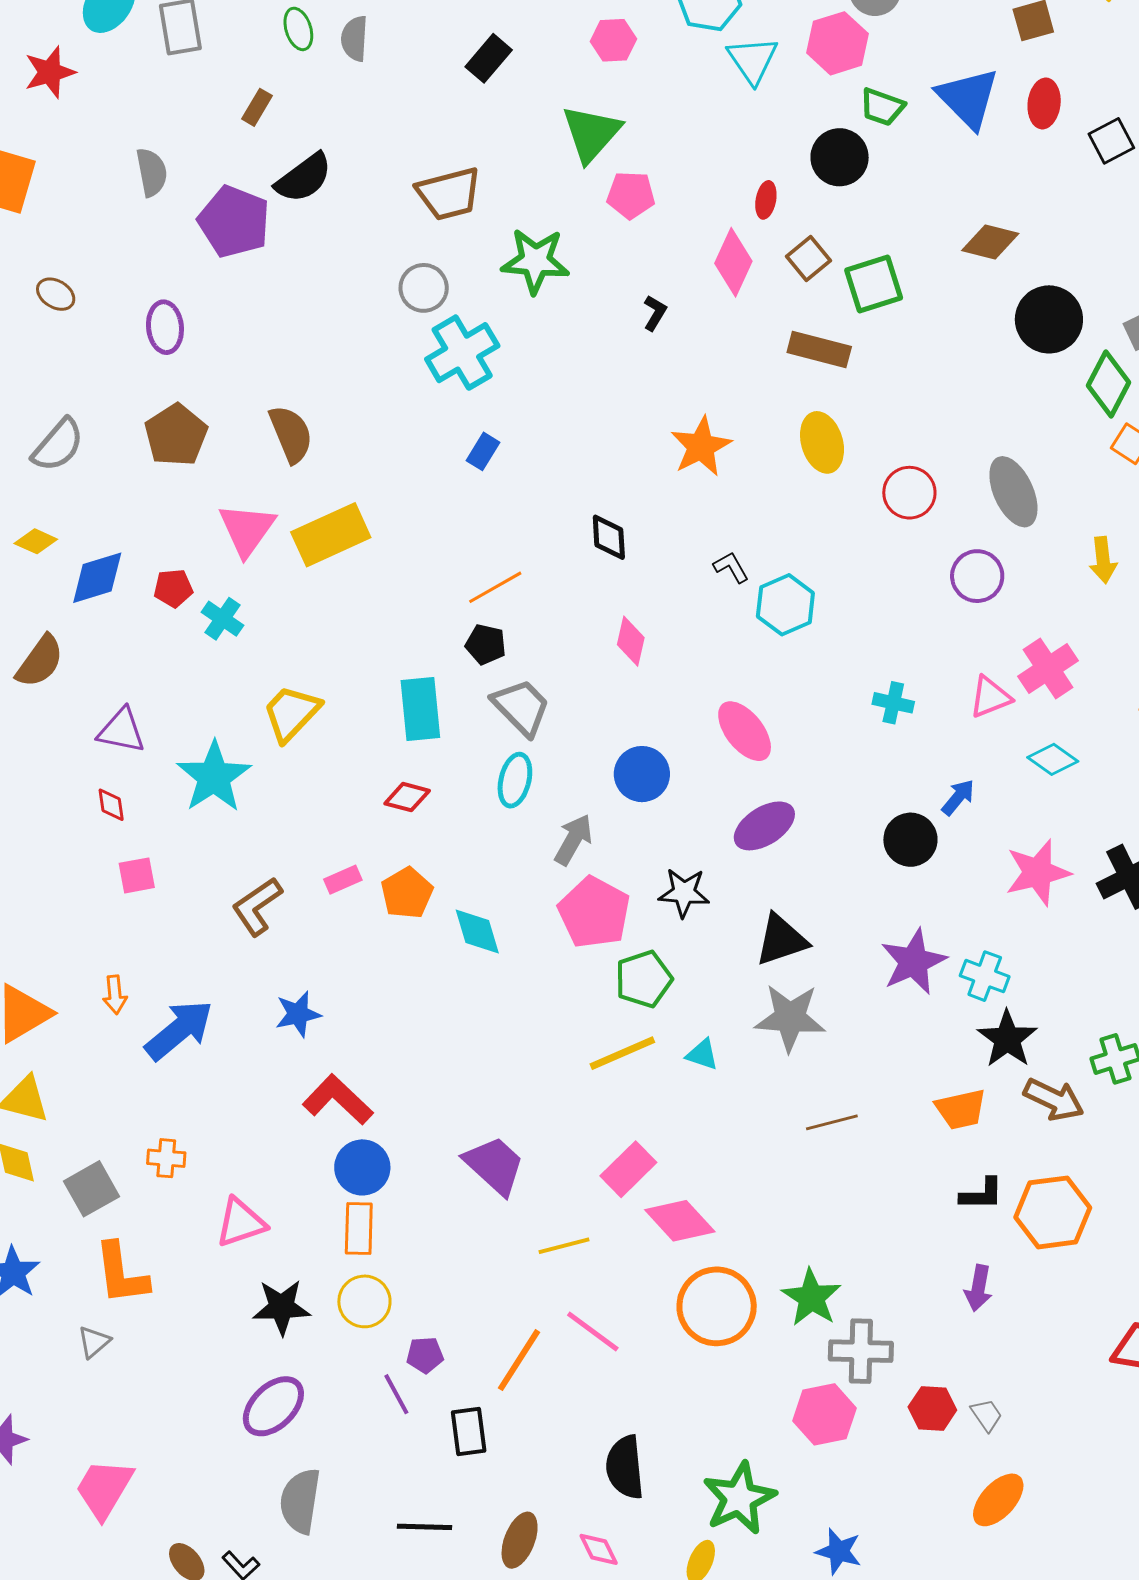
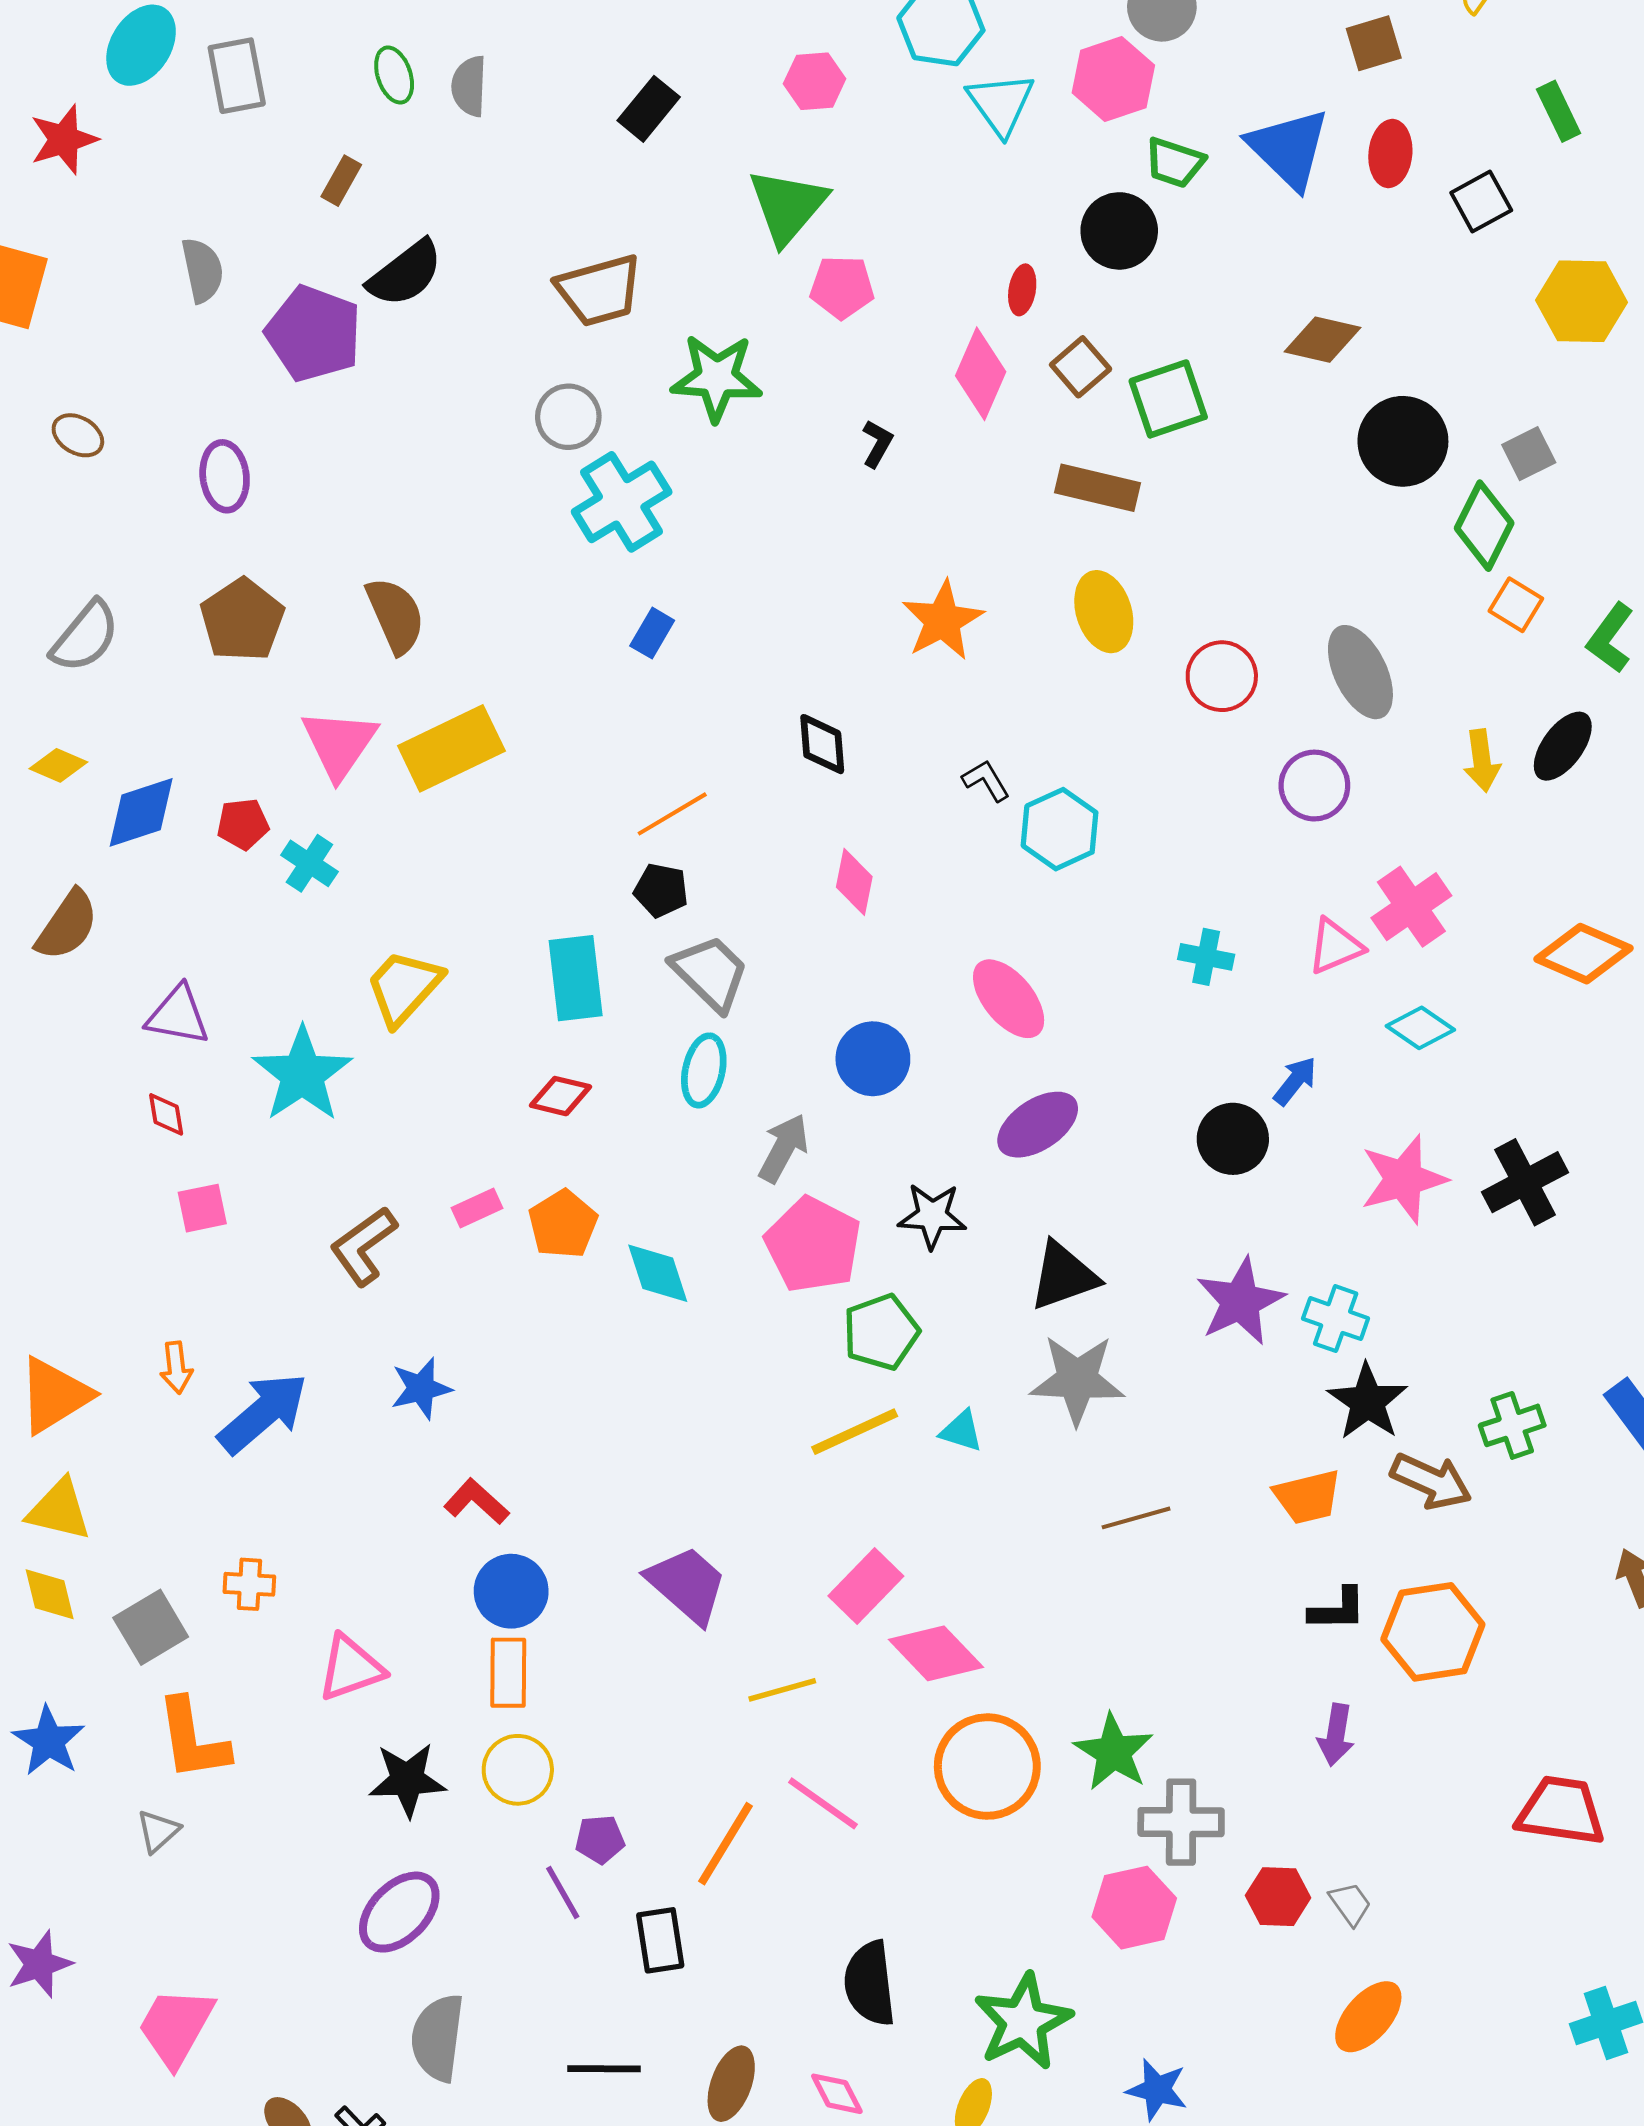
red L-shape: (338, 1100) -> (476, 1501), size x0.7

